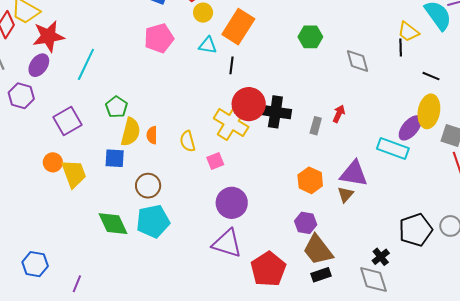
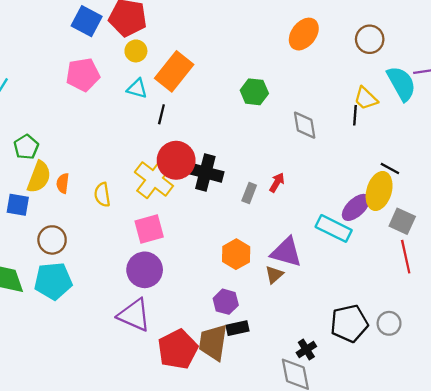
black line: (431, 76) -> (390, 169), moved
pink square: (215, 161) -> (149, 229), moved, size x1.5
brown trapezoid: (318, 250) -> (213, 342), moved, turned 40
black rectangle: (321, 275) -> (237, 328), moved

